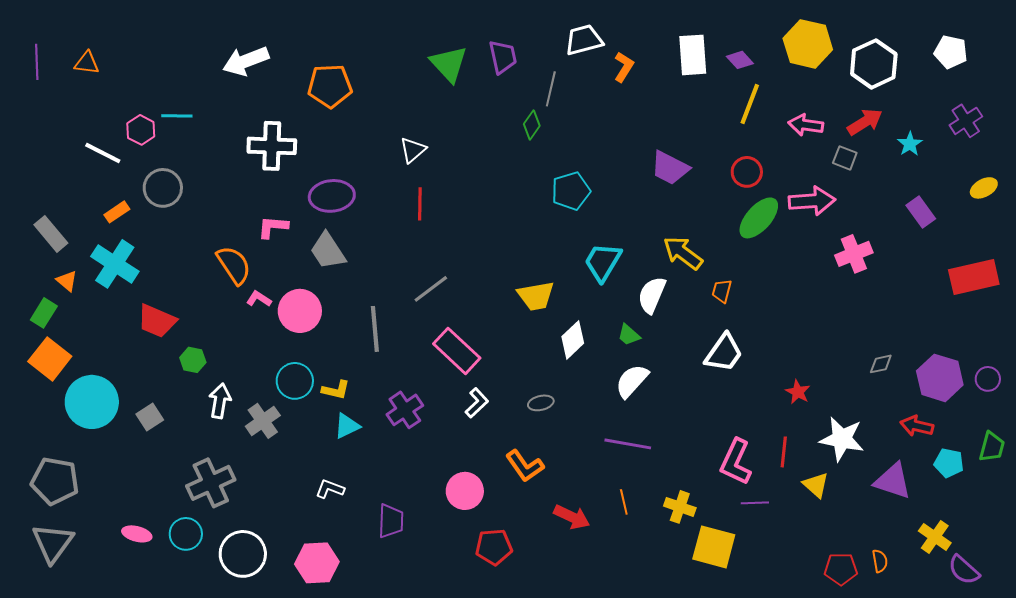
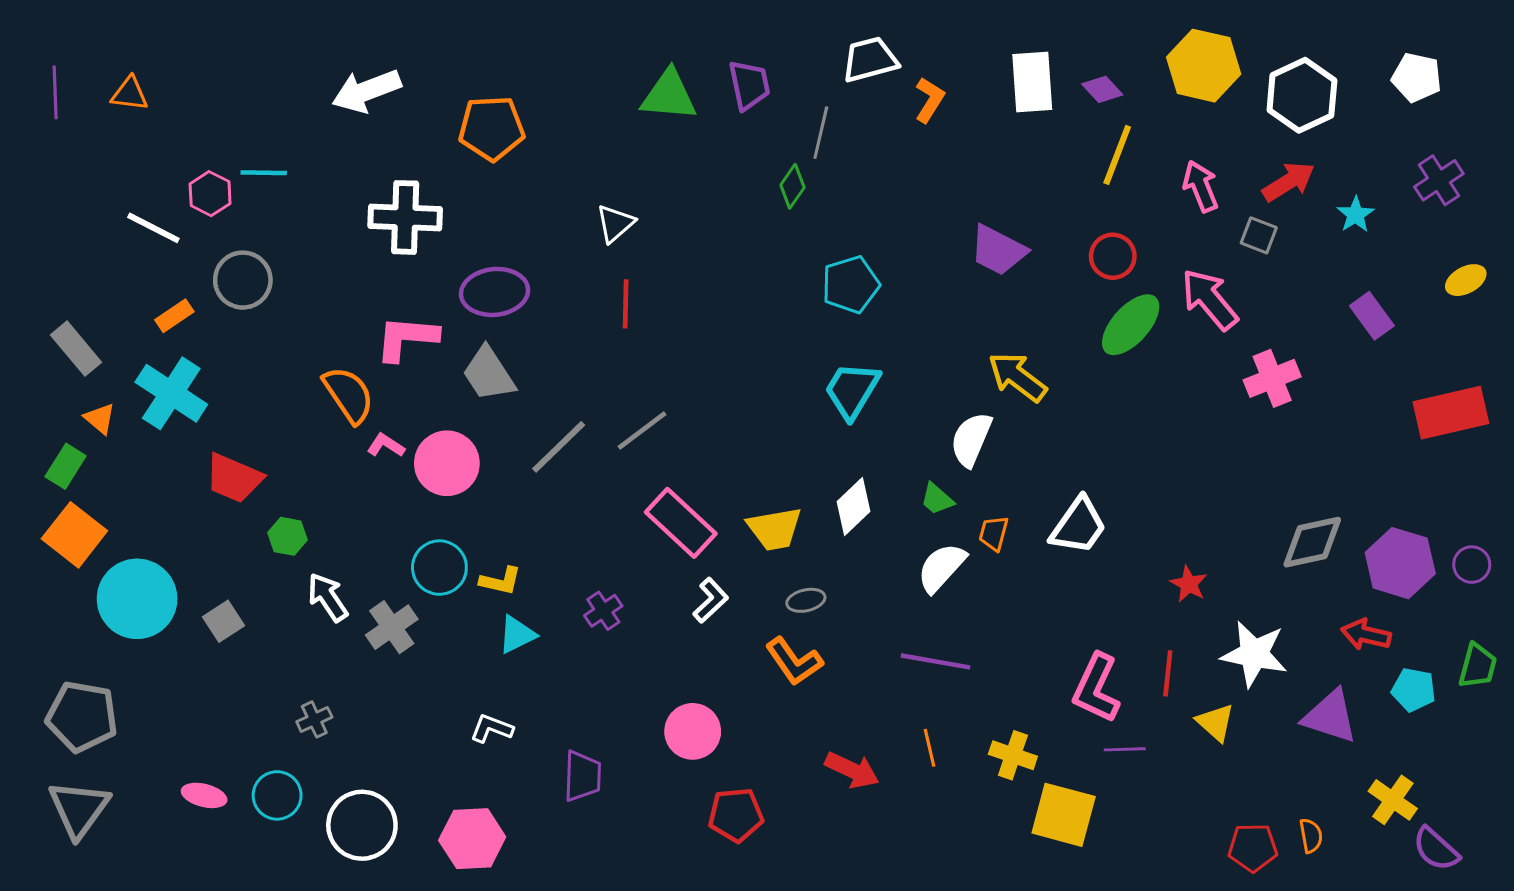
green triangle: (449, 64) -> (669, 95), turned -42
pink arrow: (806, 125) -> (1201, 186), turned 60
pink arrow: (812, 201) -> (1210, 299), turned -126
pink L-shape: (273, 227) -> (407, 338), size x1.4
cyan trapezoid: (603, 262) -> (852, 390), moved
orange trapezoid: (722, 291) -> (994, 533), moved
yellow trapezoid: (536, 296) -> (775, 529), moved
gray line: (375, 329) -> (559, 447), moved, turned 51
gray diamond: (881, 364) -> (1312, 542), size x1.8
white arrow: (220, 401) -> (328, 597), turned -44
purple cross: (405, 410) -> (603, 611), size x0.7
orange L-shape: (525, 466) -> (794, 661), moved
gray cross: (211, 483) -> (314, 719), size x0.5

